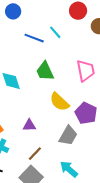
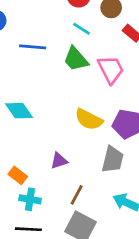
cyan line: (55, 32) -> (81, 29), moved
green trapezoid: (45, 71) -> (76, 59), moved

